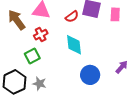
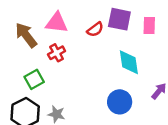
cyan diamond: (74, 45) -> (129, 62), moved
green square: (32, 56) -> (34, 79), moved

